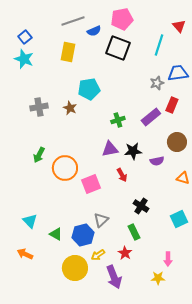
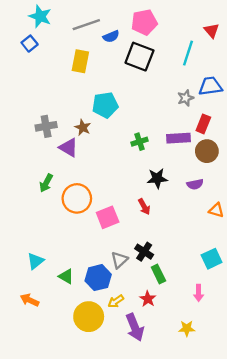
cyan star: (24, 59) -> (40, 16), moved
purple rectangle: (151, 117) -> (178, 138), turned 36
brown circle: (177, 142) -> (207, 151), moved
purple triangle: (110, 149) -> (69, 148), moved, turned 42
purple semicircle: (157, 161) -> (195, 184), moved
black cross: (141, 206) -> (144, 252), moved
cyan triangle: (30, 221) -> (35, 261), turned 35
pink arrow: (168, 259) -> (199, 293), moved

